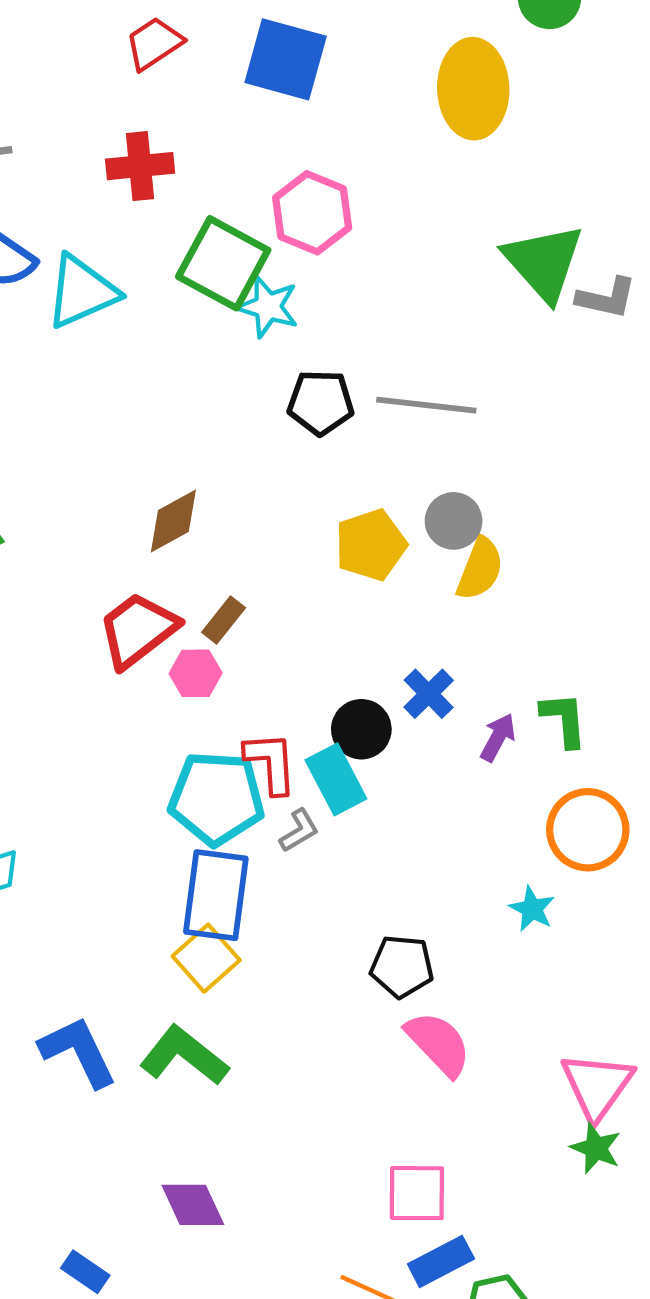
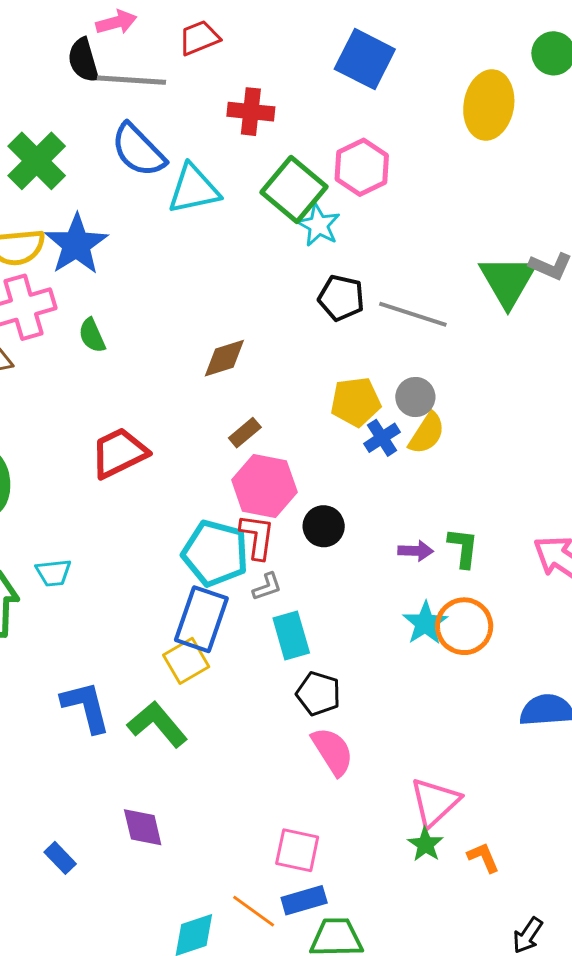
red trapezoid: (154, 43) -> (199, 38), moved
green triangle: (544, 262) -> (508, 281), moved
red trapezoid: (138, 630) -> (119, 453), moved
pink hexagon: (196, 673) -> (264, 486), moved, size x1.8
blue cross: (429, 694) -> (382, 438), moved
purple arrow: (498, 737) -> (416, 551), turned 52
cyan rectangle: (336, 779) -> (291, 636), moved
cyan star: (532, 909) -> (425, 623), moved, size x1.4

